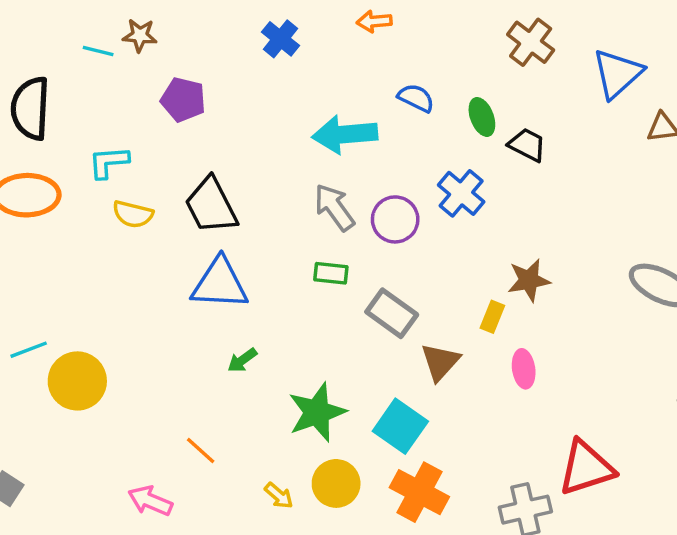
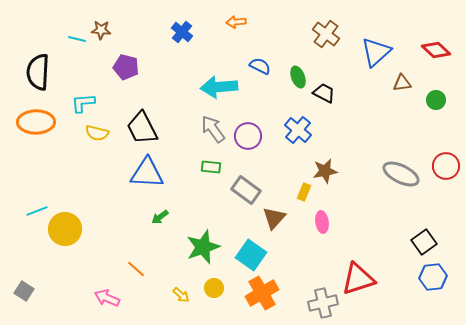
blue cross: (461, 193) -> (298, 130), moved
yellow circle: (336, 483) -> (214, 288), size x0.7
orange cross: (419, 492) -> (262, 293), turned 32

